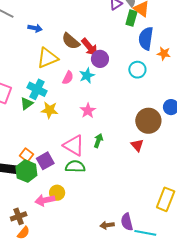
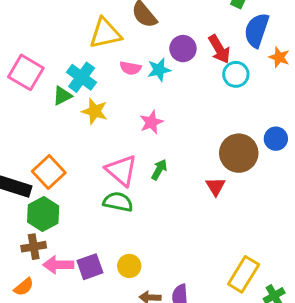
red arrow: (90, 47) -> (219, 49), moved
pink semicircle: (68, 78) -> (130, 68), turned 64
orange square: (27, 155) -> (49, 172), size x1.5
purple square: (45, 161) -> (90, 267), moved
green hexagon: (26, 171) -> (43, 214), moved
yellow circle: (57, 193) -> (129, 266), moved
pink arrow: (45, 200) -> (58, 265), moved
brown cross: (19, 216) -> (34, 247), moved

